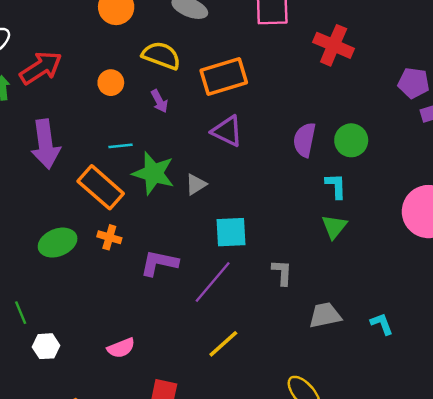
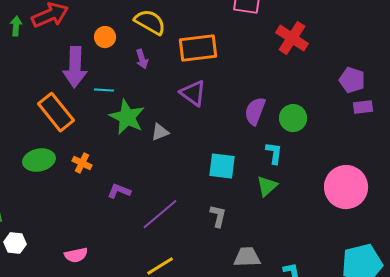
purple arrow: (45, 144) -> (75, 67), moved
orange rectangle: (101, 187) -> (56, 112), moved
cyan square: (231, 232) -> (222, 166), moved
purple L-shape: (159, 263) -> (119, 191), size x0.7

